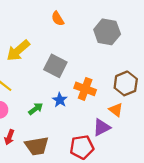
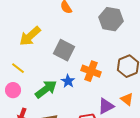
green arrow: (36, 109) -> (46, 89), size x1.6
orange triangle: (116, 110) -> (127, 99), moved

